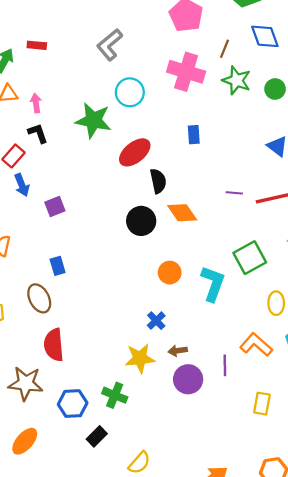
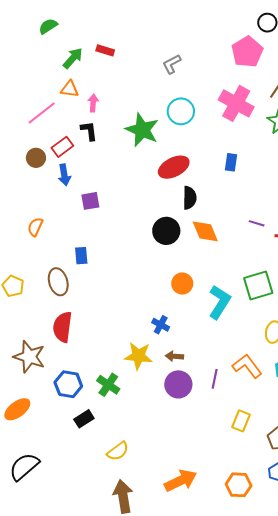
gray L-shape: (110, 45) -> (172, 64), size x0.7
blue cross: (156, 321) -> (161, 325), turned -30

